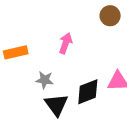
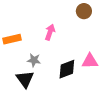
black triangle: (56, 105) -> (25, 79), moved

